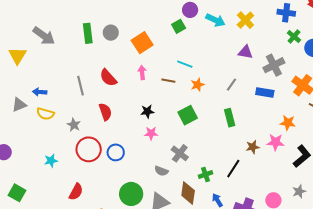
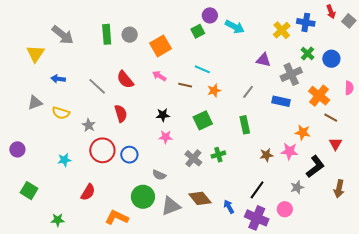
yellow cross: (245, 20) -> (282, 30), moved
green cross: (294, 36) -> (307, 53), moved
pink arrow: (142, 73) -> (159, 76), turned -56
gray line: (80, 86) -> (97, 86), turned -36
blue arrow: (40, 92) -> (58, 79), moved
black line: (233, 169) -> (257, 190), moved
gray semicircle: (161, 171) -> (159, 175), moved
green cross: (205, 175) -> (218, 155), moved
gray star: (299, 191) -> (297, 187), moved
brown diamond: (188, 193) -> (200, 198), turned -50

